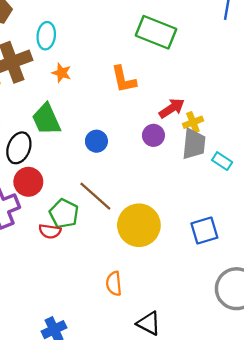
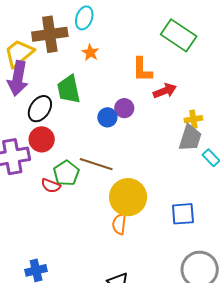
red arrow: (172, 108) -> (165, 91), moved
purple circle: (153, 135) -> (124, 108), moved
brown line: (95, 196) -> (96, 164), turned -36
orange semicircle: (114, 284) -> (119, 224), moved

